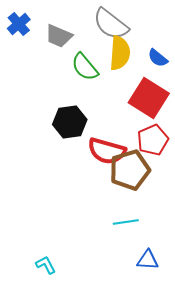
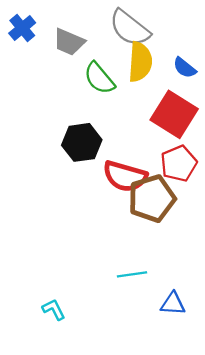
cyan line: (126, 222) -> (132, 274), moved

